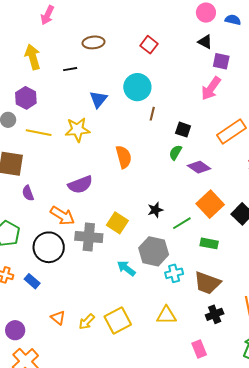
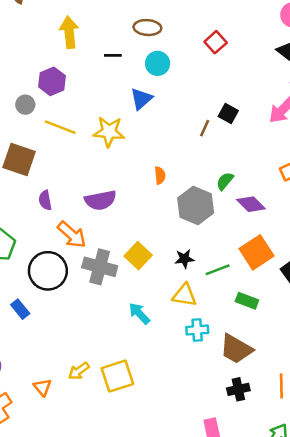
cyan circle: (137, 87) -> (158, 63), moved, size x0.7
black square: (183, 130) -> (228, 113), moved
orange semicircle: (124, 157) -> (160, 175), size x0.6
purple semicircle: (28, 193) -> (45, 200), moved
black star: (155, 210) -> (184, 259), moved
gray hexagon: (154, 251) -> (196, 205), moved
yellow triangle: (166, 315) -> (184, 295), moved
orange triangle: (58, 318) -> (42, 387), moved

